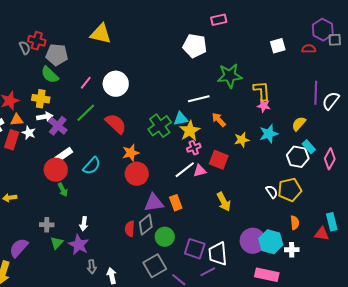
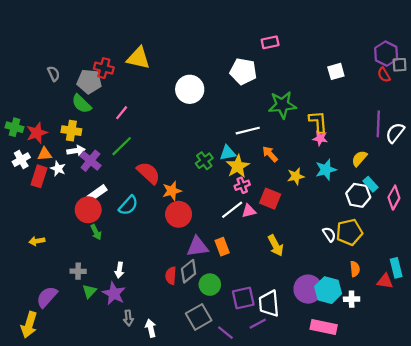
red cross: (37, 41) -> (104, 68), moved
red semicircle: (309, 49) -> (384, 75), moved, turned -120
white circle: (116, 84) -> (190, 89), moved
red semicircle: (116, 124) -> (148, 173), moved
green cross: (160, 126) -> (204, 161), size x0.7
purple square: (195, 249) -> (243, 298), turned -30

